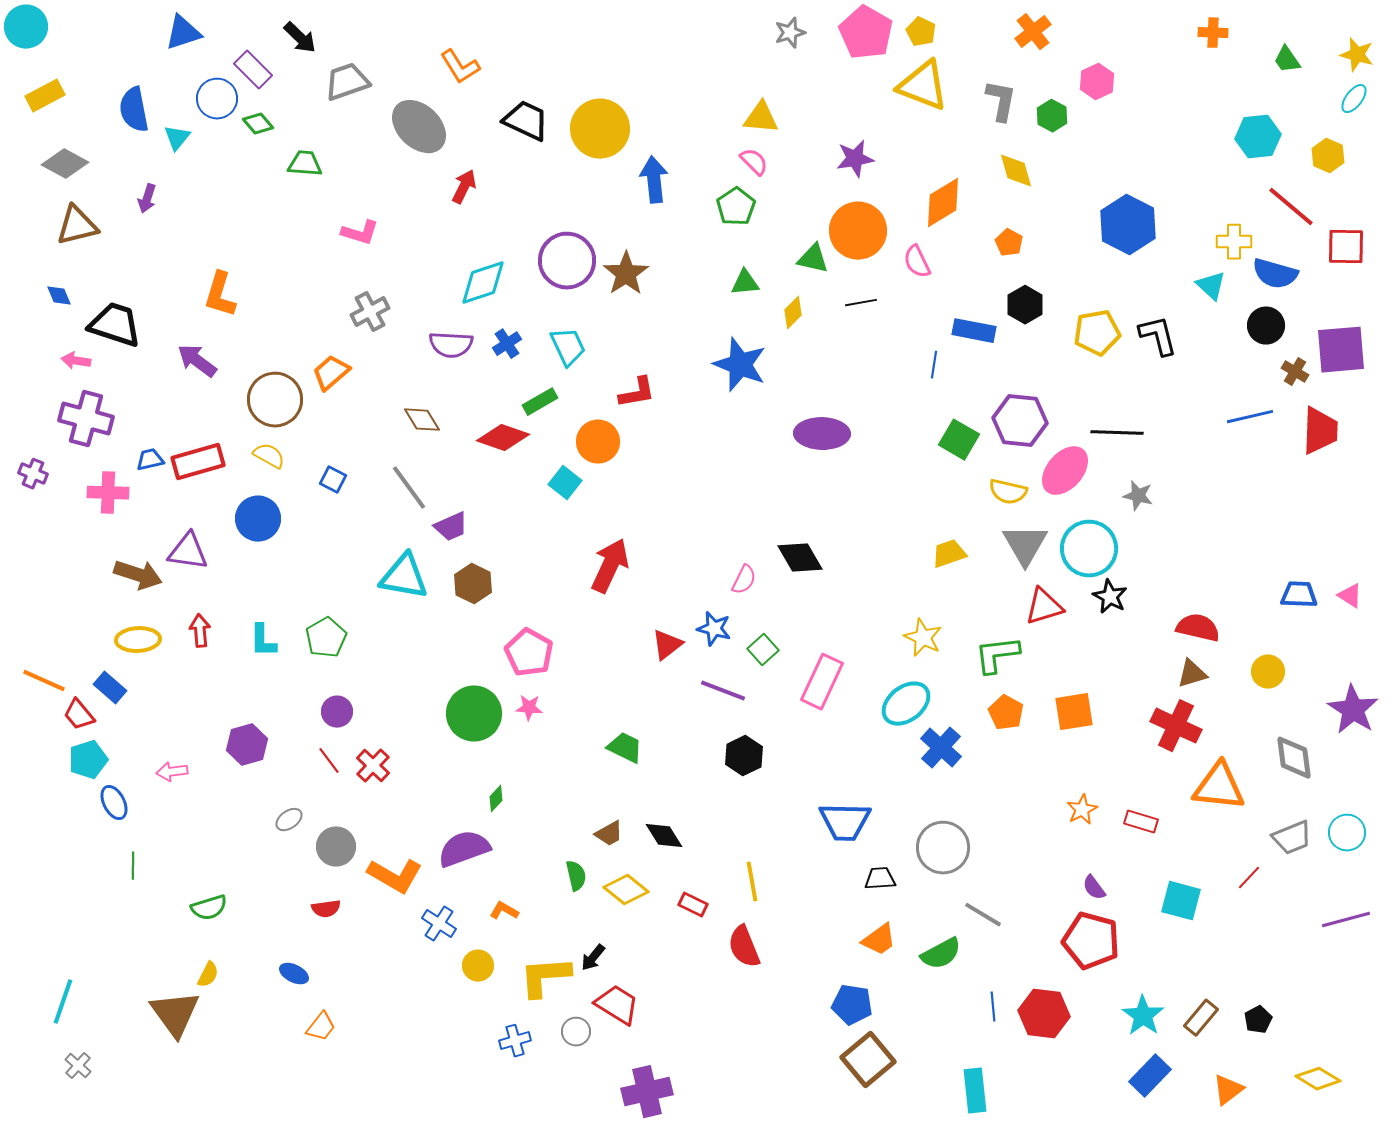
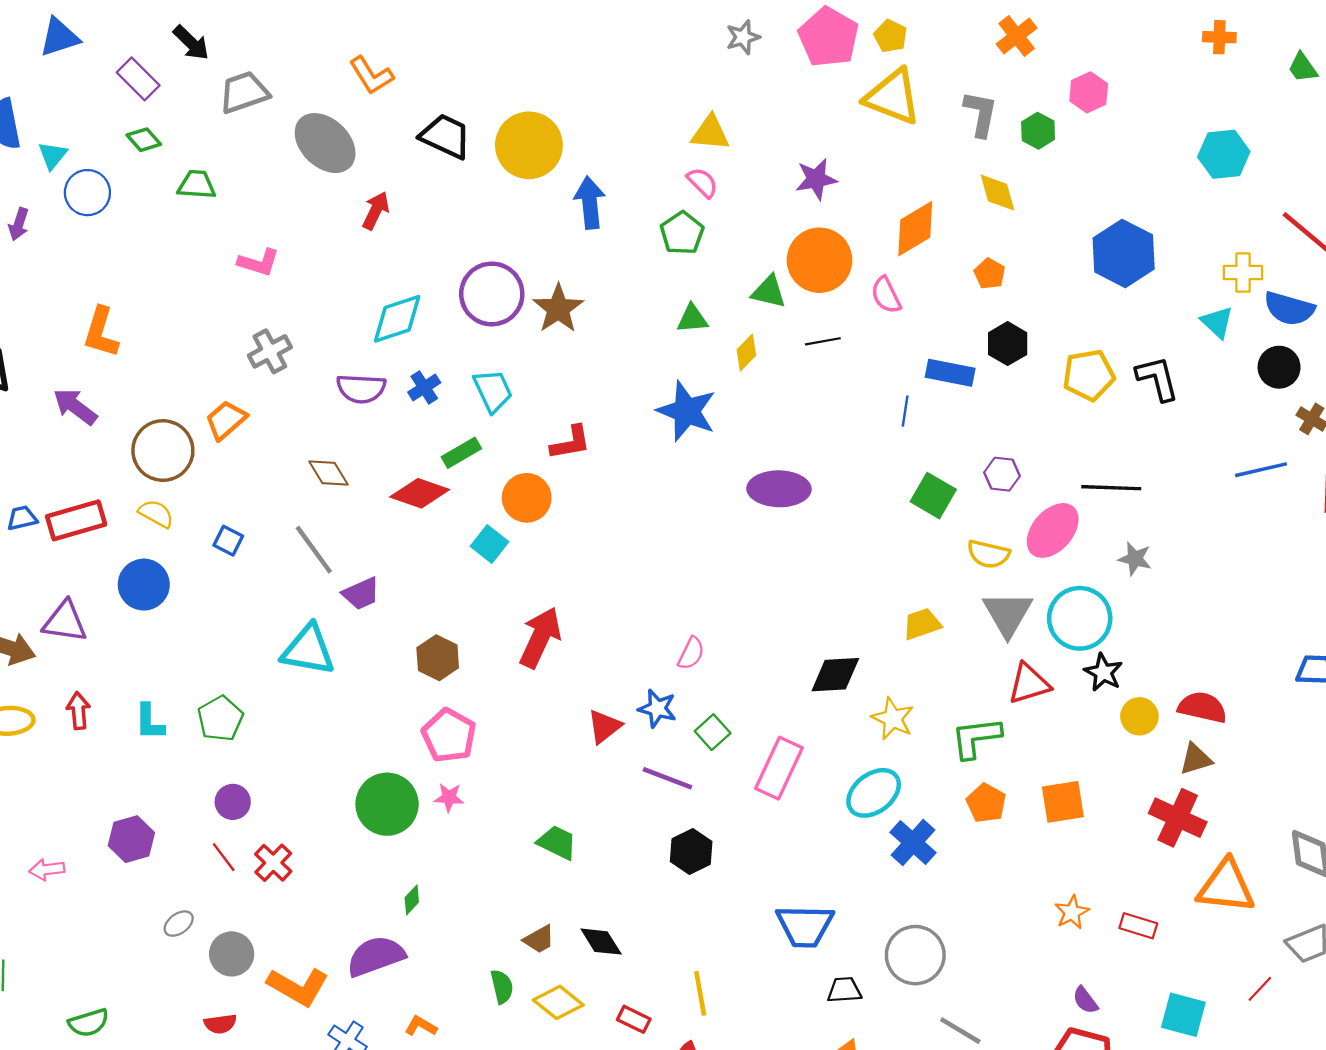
blue circle: (217, 99) -> (87, 193), moved
cyan hexagon: (1258, 137) -> (1224, 154), moved
purple hexagon: (1020, 421) -> (1002, 474), size x0.6
black diamond: (800, 558) -> (835, 675), moved, turned -63
brown hexagon: (473, 584) -> (438, 658), moved
yellow circle: (1268, 672) -> (1139, 716), moved

